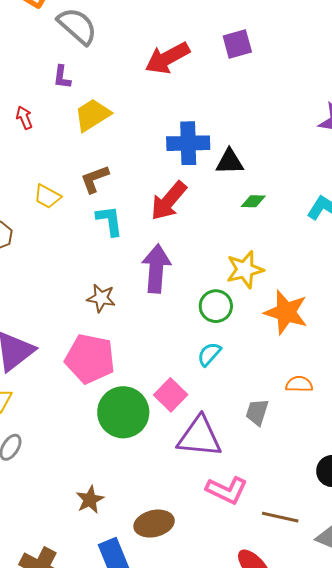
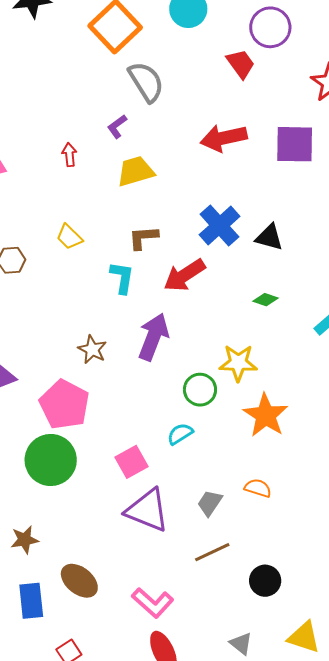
purple square: (237, 44) -> (295, 144), size x1.4
purple L-shape: (62, 77) -> (117, 126), turned 30
blue cross: (188, 143) -> (219, 226), turned 33
black triangle: (230, 162) -> (269, 237), moved
brown L-shape: (95, 179) -> (143, 238), moved
green circle: (123, 412) -> (51, 460), moved
pink L-shape: (227, 490) -> (153, 603), moved
brown line: (280, 517) -> (212, 552), moved, turned -54
brown ellipse: (154, 524) -> (79, 581), turned 36

